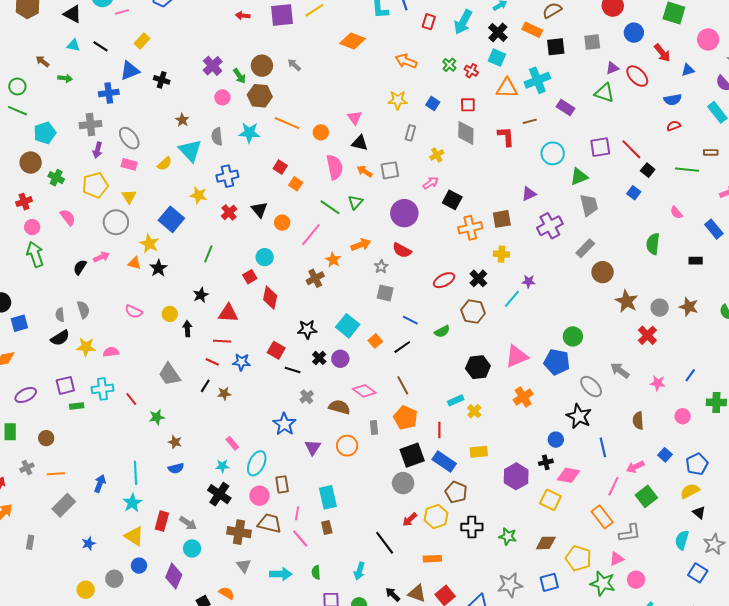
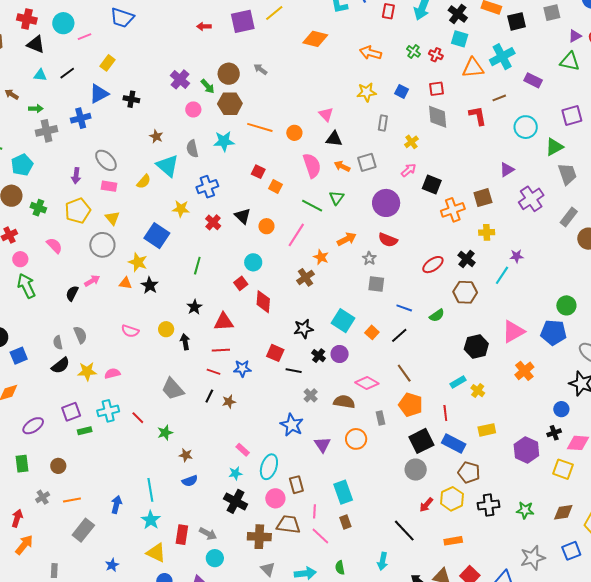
black line: (101, 46) -> (67, 73), turned -63
gray cross: (90, 125) -> (47, 131), moved

